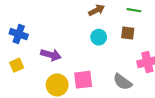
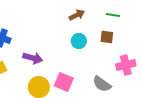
pink square: (83, 80) -> (64, 82), turned 30

